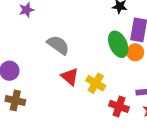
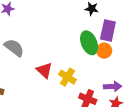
gray semicircle: (58, 45) -> (14, 48), moved

